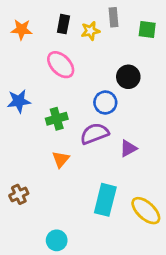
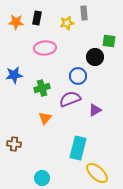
black rectangle: (63, 24) -> (37, 18), moved
green square: (147, 30) -> (109, 41), moved
pink ellipse: (61, 65) -> (45, 48), turned -50
brown cross: (19, 194) -> (14, 144), turned 32
yellow ellipse: (146, 211) -> (97, 173), moved

